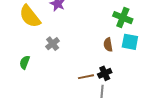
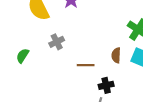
brown line: (86, 77) -> (86, 65), moved

